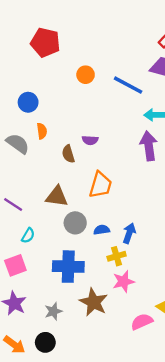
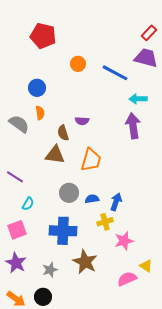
blue circle: (28, 102) -> (37, 88), moved
brown triangle: (57, 196) -> (55, 155), moved
pink star: (123, 281) -> (124, 241), moved

